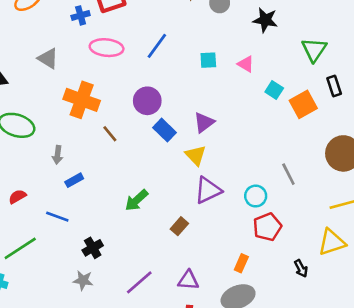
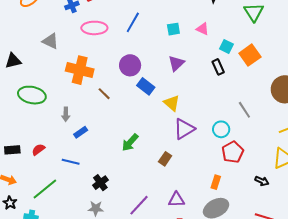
black rectangle: (334, 86) -> (218, 67), moved
purple triangle: (204, 123) -> (176, 63), moved
black arrow: (301, 268) -> (262, 181), turned -32

